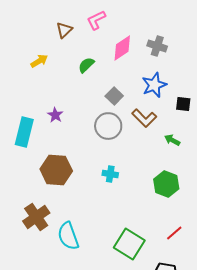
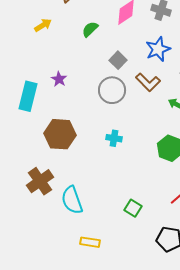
green square: (129, 244) -> (133, 208), size x0.6

